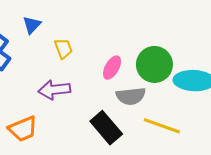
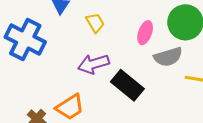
black rectangle: (106, 128) -> (127, 85), moved

